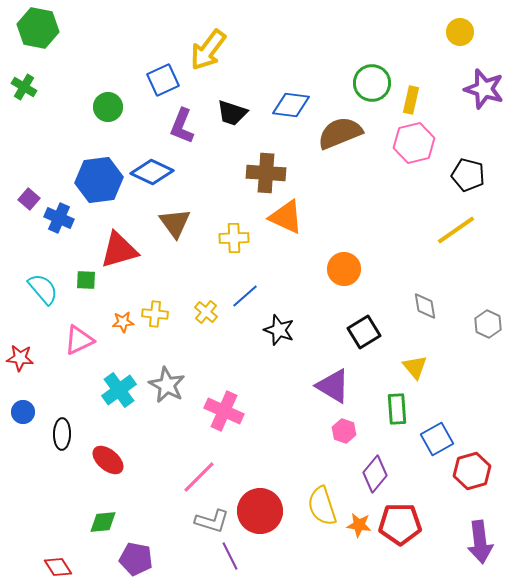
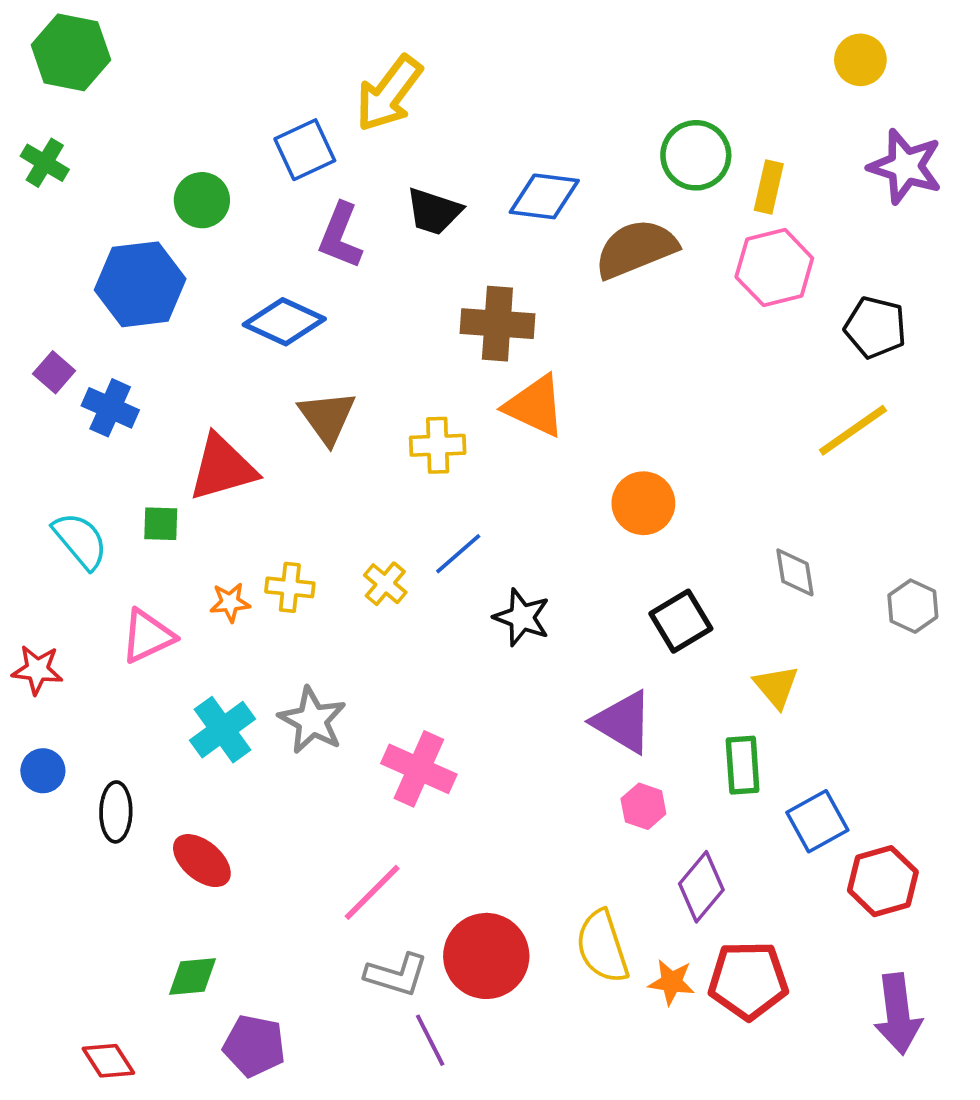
blue hexagon: (99, 180) -> (140, 284), moved

